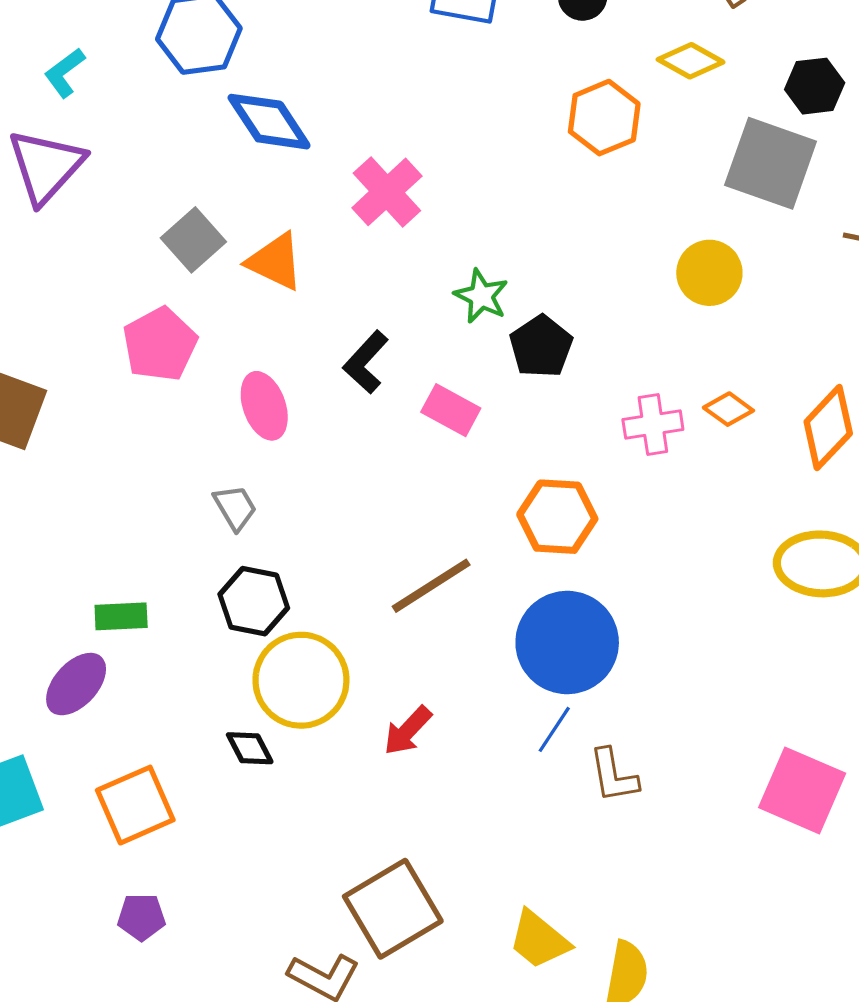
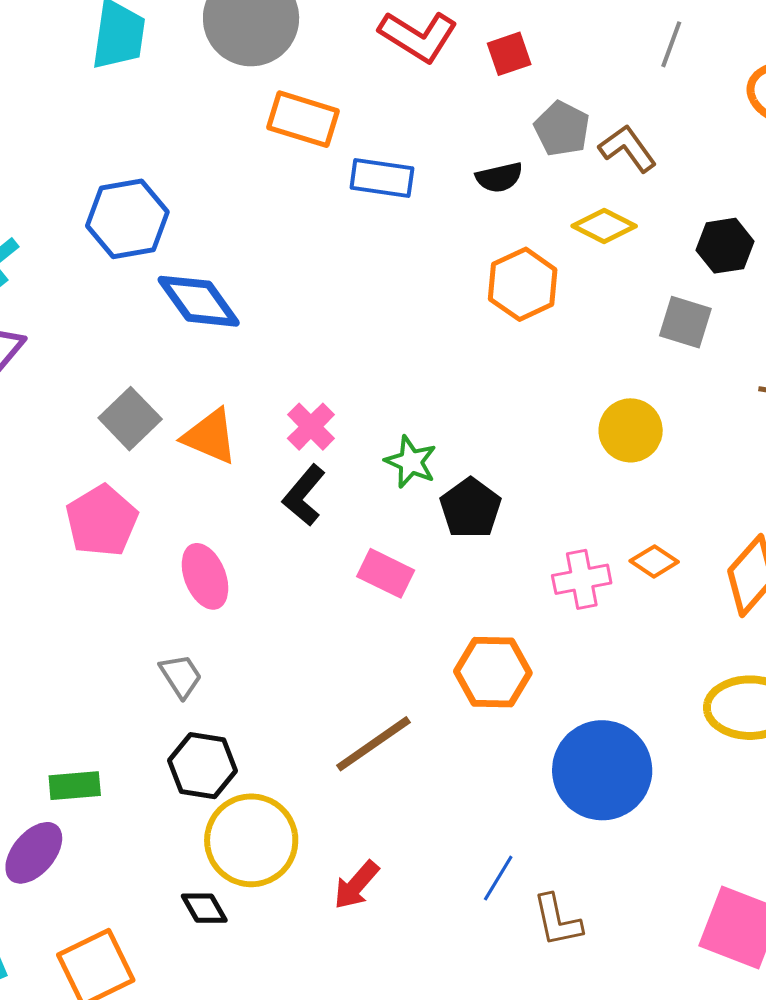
gray square: (771, 163) -> (685, 322), size x0.6
pink cross: (387, 192) -> (311, 427), moved, size x0.7
black L-shape: (366, 362) -> (304, 495), moved
blue circle: (567, 642) -> (602, 770), moved

